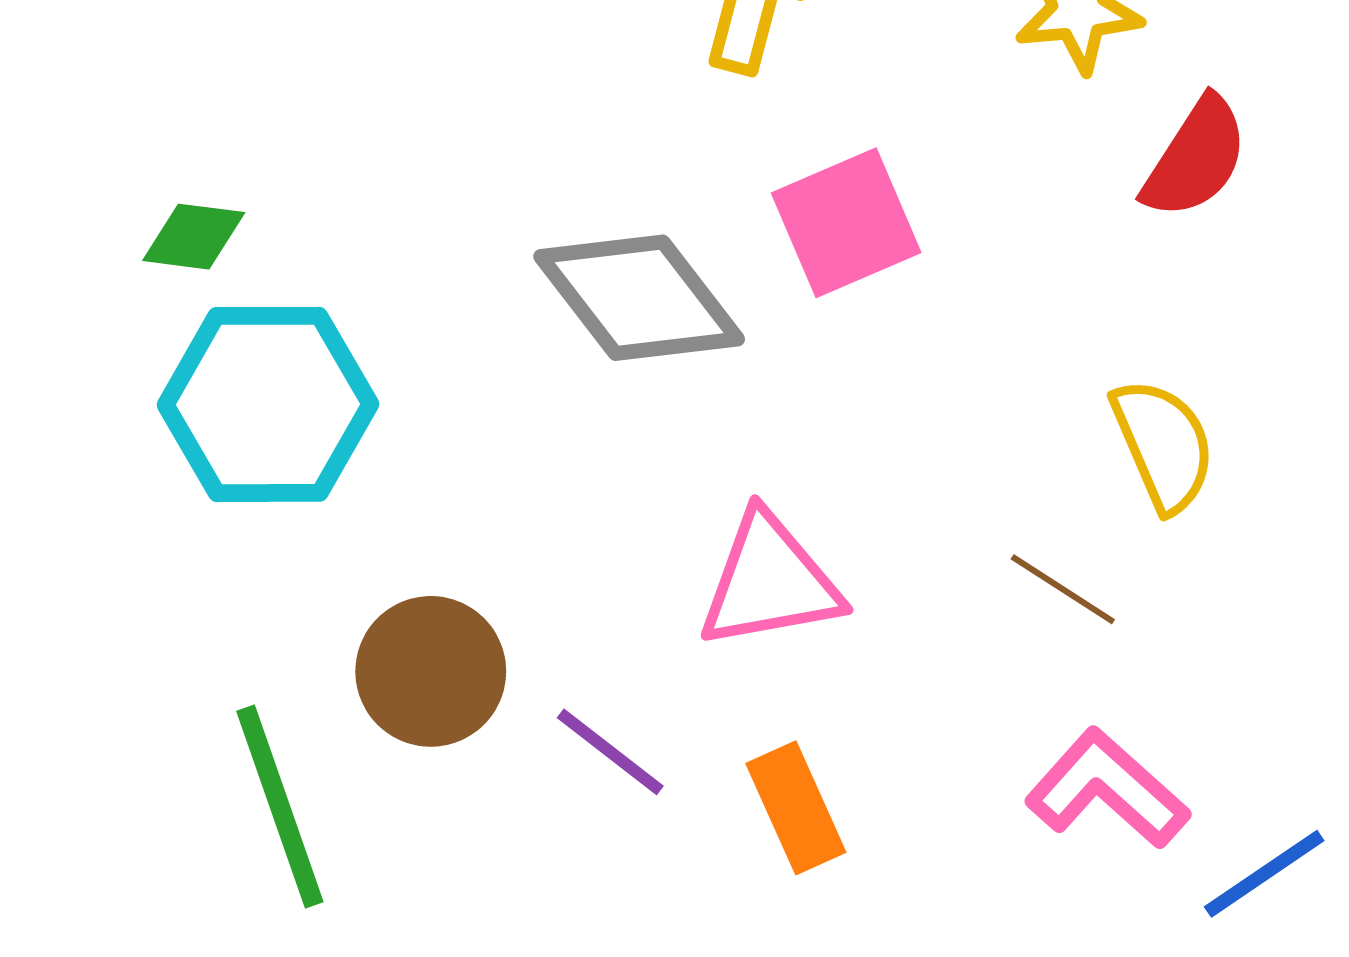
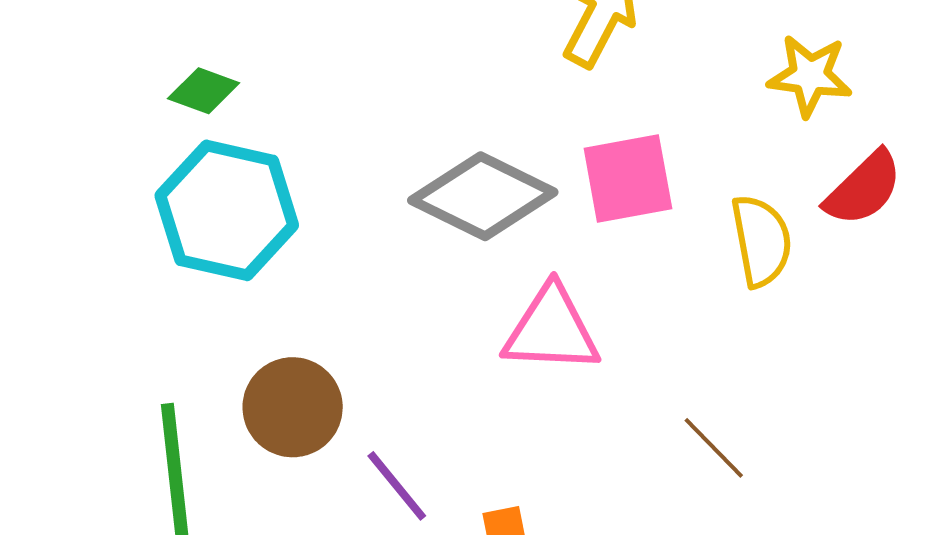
gray diamond: (639, 298) -> (483, 196), turned -39
yellow semicircle: (1163, 445) -> (761, 241), moved
pink triangle: (770, 582) -> (551, 330), moved

